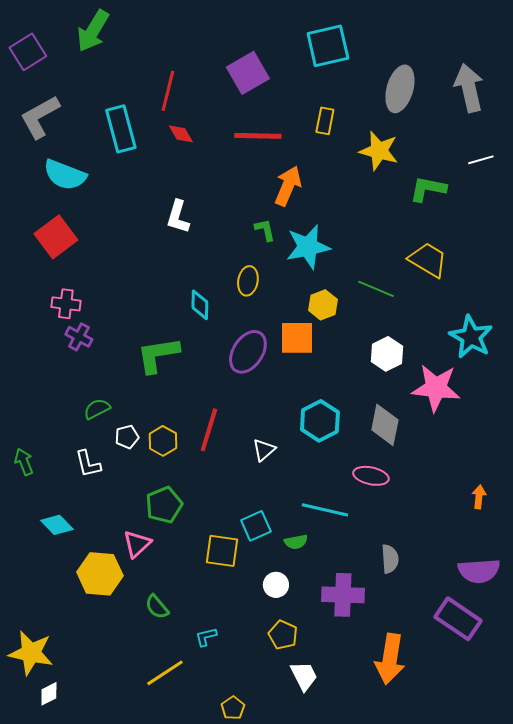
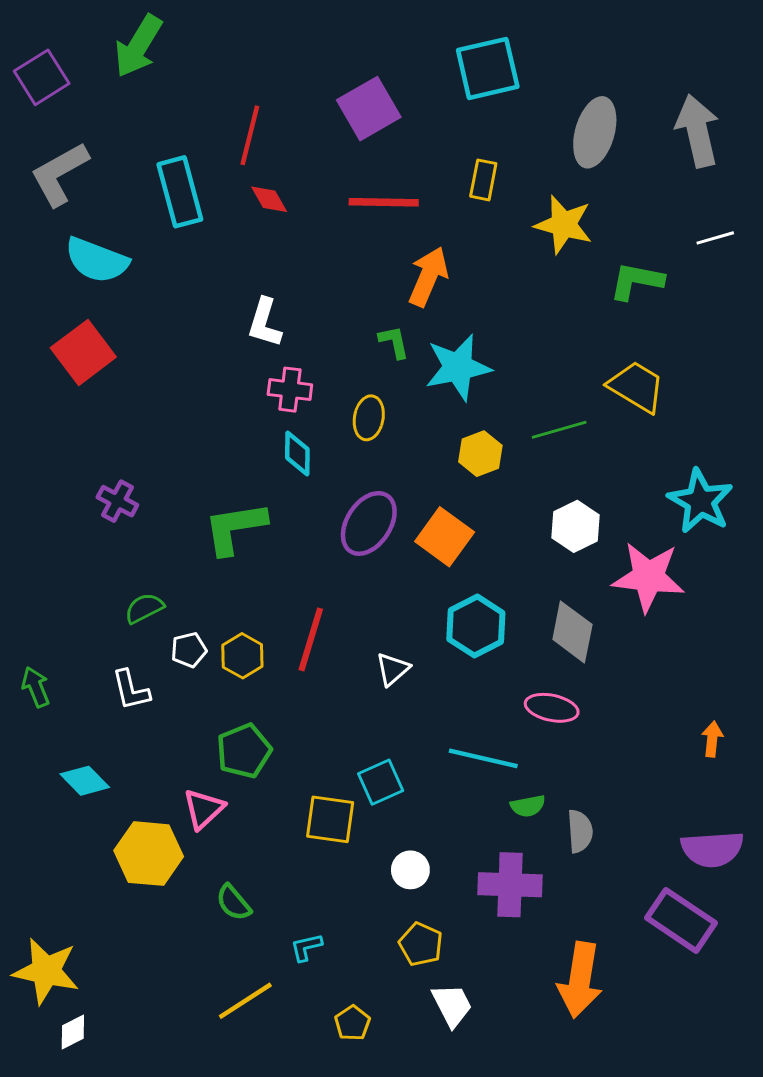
green line: (376, 289) -> (559, 430), turned -39
pink cross: (66, 304) -> (290, 390), moved
orange square: (297, 338) -> (445, 537), moved, turned 36
green semicircle: (296, 542) -> (528, 806), moved
yellow pentagon: (233, 708) -> (352, 1023), moved

